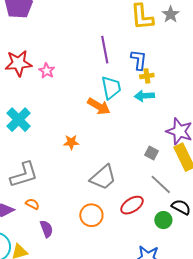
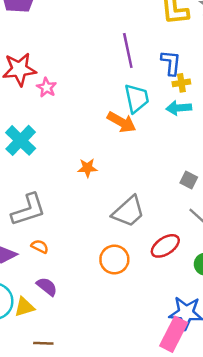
pink star: (47, 71) -> (47, 87), moved
purple semicircle: (46, 229) -> (47, 287), moved, turned -30

